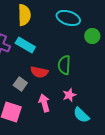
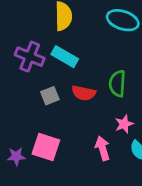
gray square: (20, 84) -> (50, 96), moved, turned 32
pink arrow: (44, 103) -> (103, 148), moved

